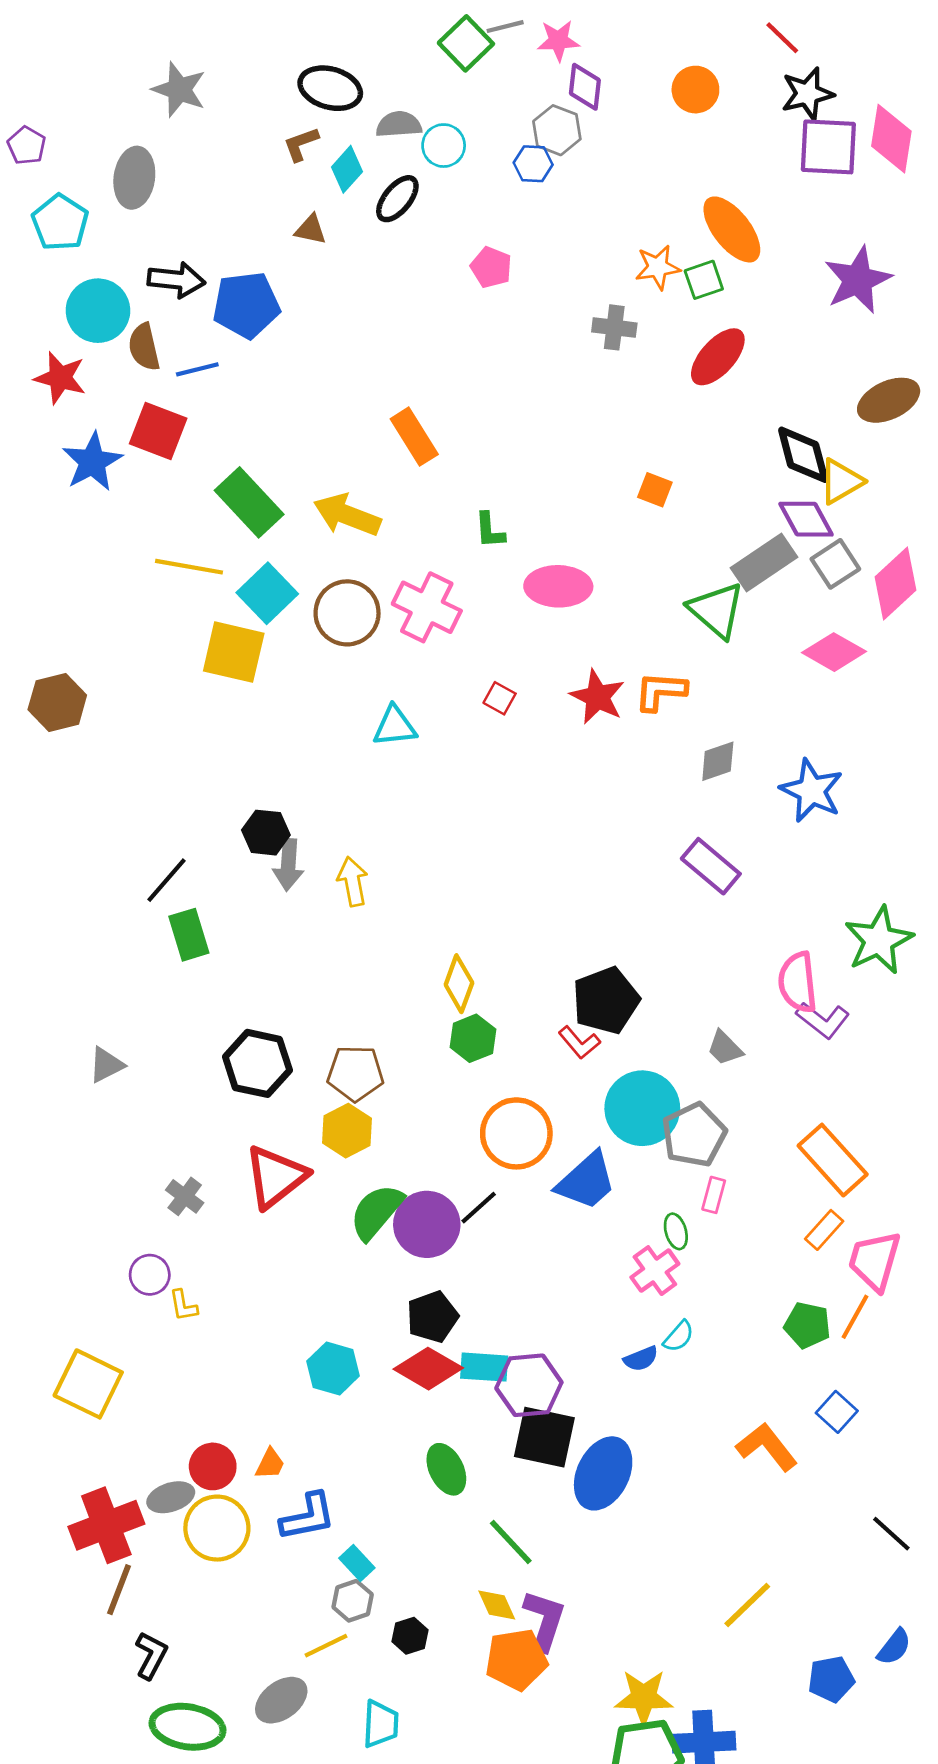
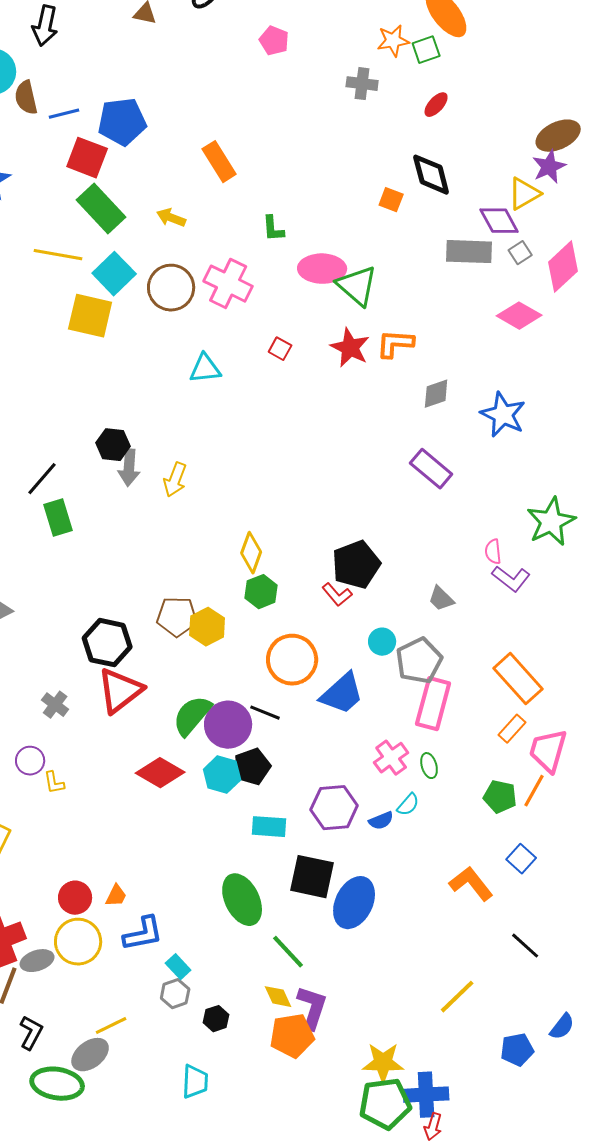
black arrow: (176, 280) -> (45, 26), moved, turned 96
purple star: (858, 280) -> (549, 167), moved, size x0.7
blue pentagon: (246, 305) -> (122, 122), moved
red ellipse: (718, 357) -> (436, 105), size x0.6
red square: (158, 431) -> (87, 158), moved
black diamond: (803, 455) -> (431, 175), moved
yellow arrow: (347, 515) -> (171, 218), size x0.6
gray rectangle: (764, 563) -> (469, 252), turned 36
gray square: (835, 564) -> (520, 253), size x0.7
green triangle: (716, 610) -> (357, 286), moved
yellow arrow: (353, 882) -> (175, 480), turned -148
pink semicircle: (798, 982) -> (493, 552), size x0.6
black hexagon: (257, 1063) -> (107, 643), moved
cyan circle: (642, 1108) -> (382, 642), size x0.5
yellow hexagon: (347, 1131) -> (207, 627), moved
pink rectangle: (714, 1195) -> (433, 704), size x2.0
black line: (479, 1208) -> (265, 713), turned 64
green ellipse: (676, 1231) -> (429, 766), moved
black pentagon: (432, 1317) -> (252, 767), moved
cyan hexagon: (333, 1369) -> (222, 775), moved
red diamond: (428, 1369) -> (160, 773), moved
purple hexagon: (529, 1385) -> (334, 808), moved
green ellipse: (446, 1469) -> (242, 900), size x1.4
gray ellipse: (171, 1497) -> (37, 961), moved
black line: (891, 1534) -> (525, 946), moved
yellow line: (326, 1646) -> (111, 1026), moved
gray ellipse: (281, 1700) -> (90, 1055), moved

